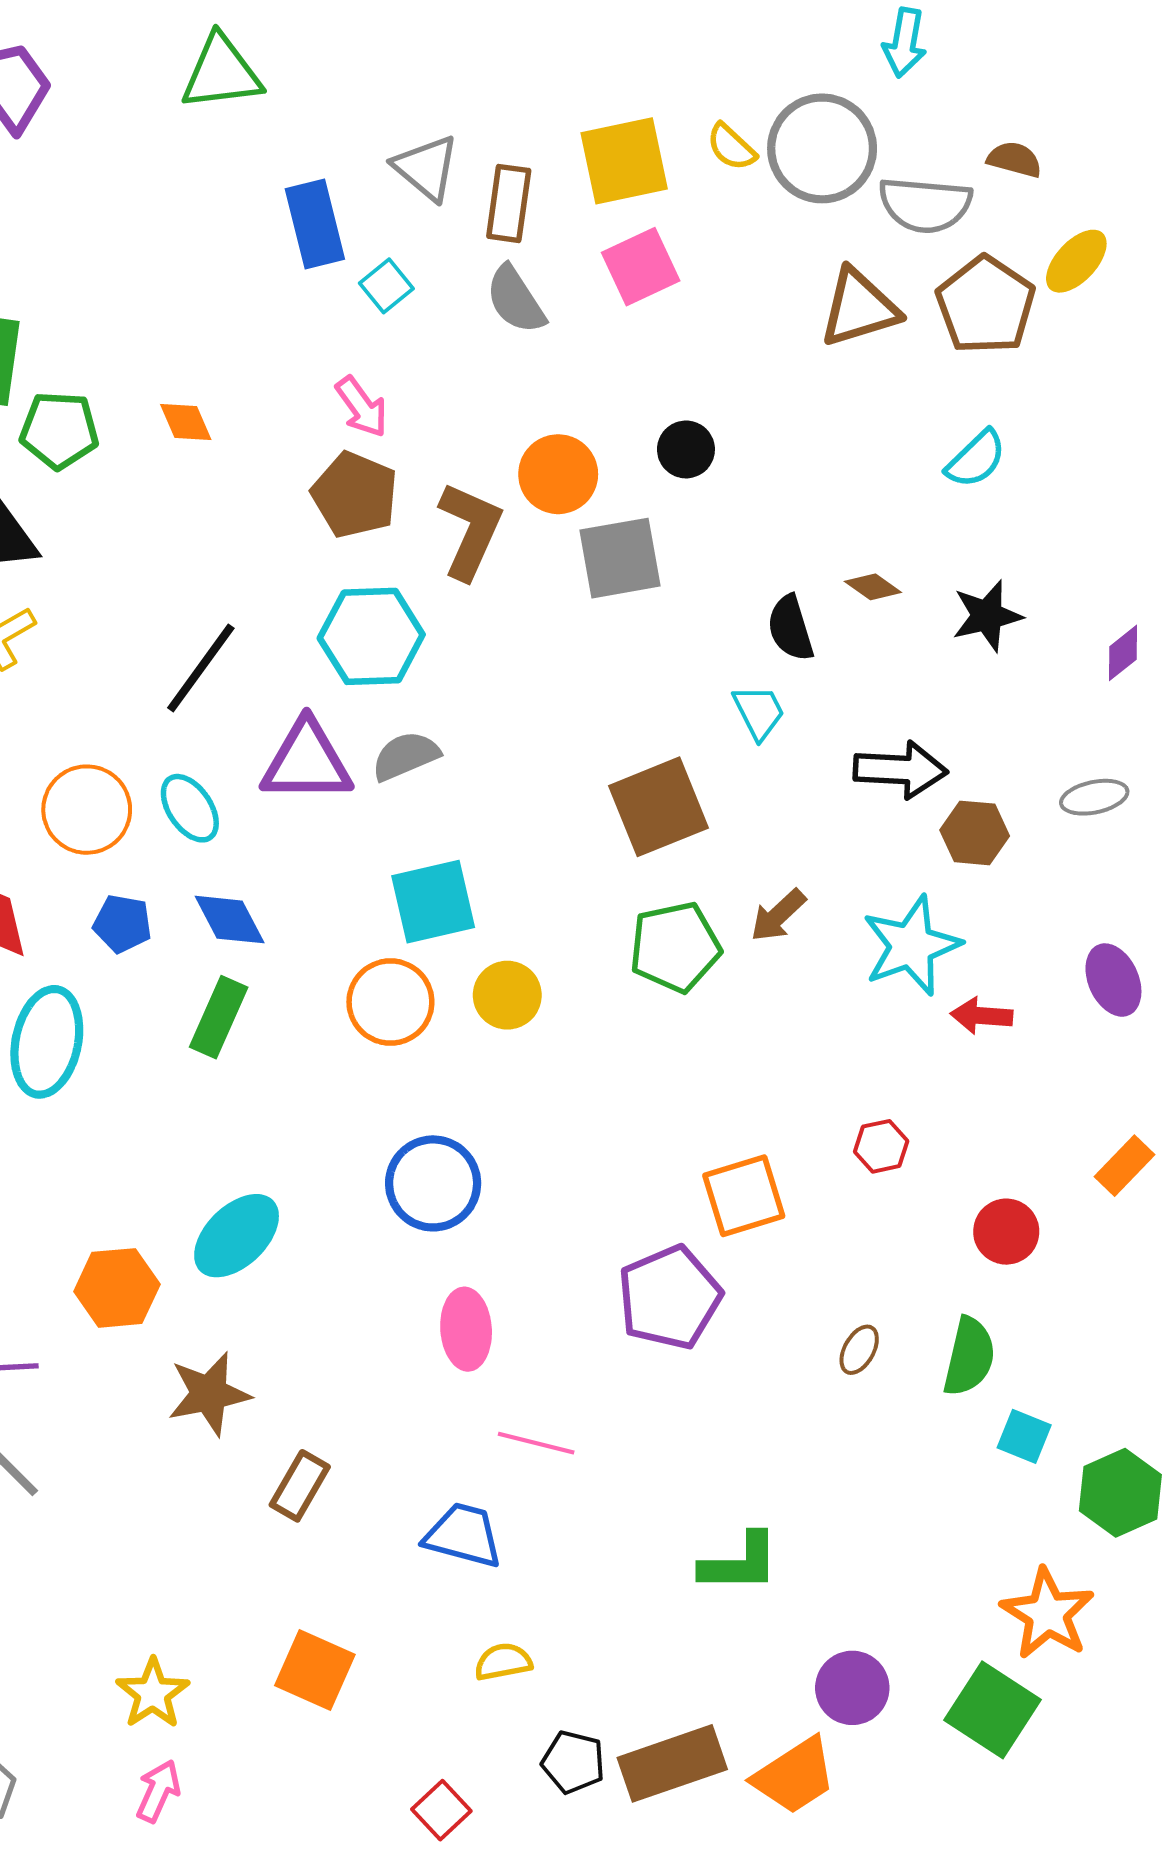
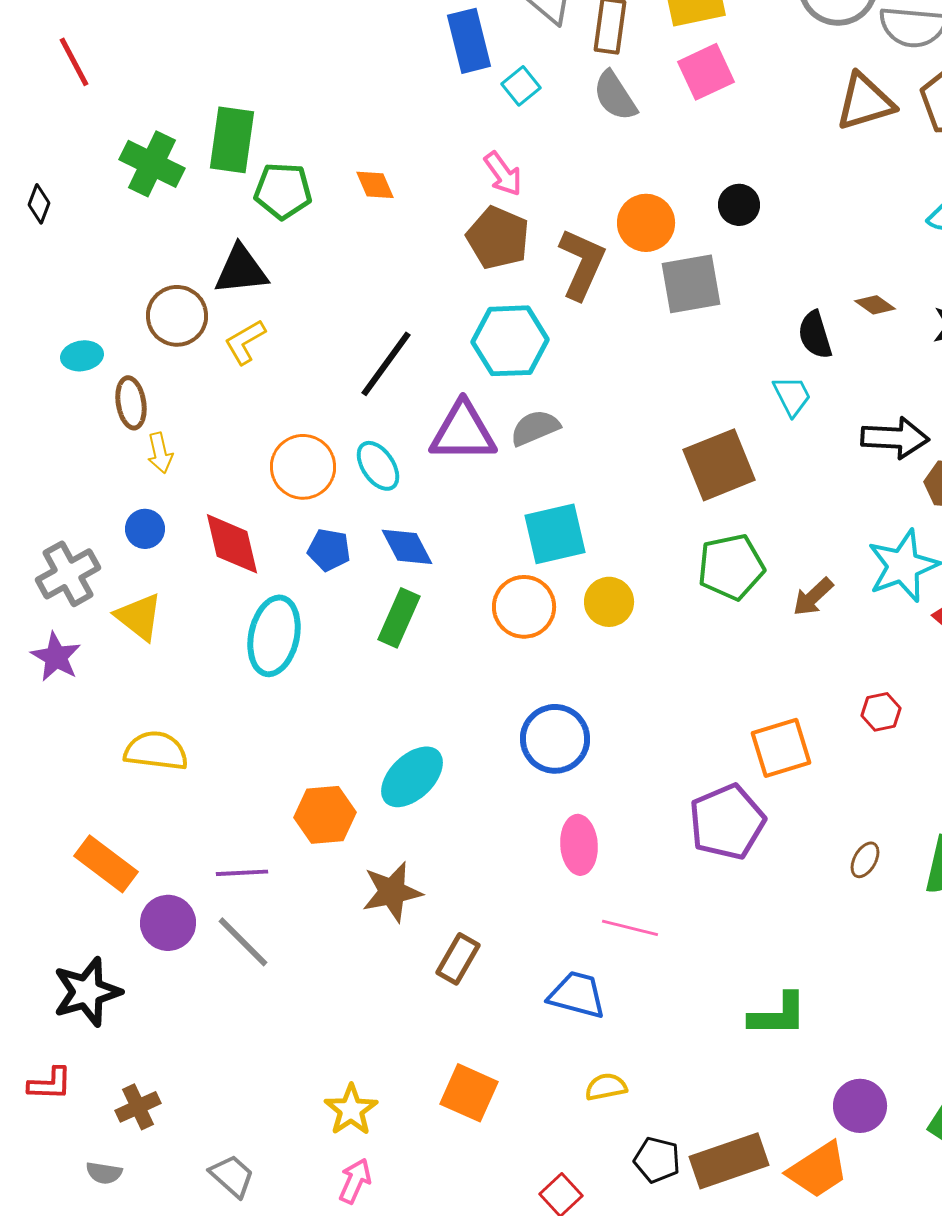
brown arrow: (778, 915) -> (813, 597), moved

